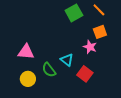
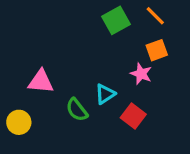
cyan triangle: (67, 60) -> (105, 94), turned 48
yellow circle: (28, 79) -> (19, 122), moved

